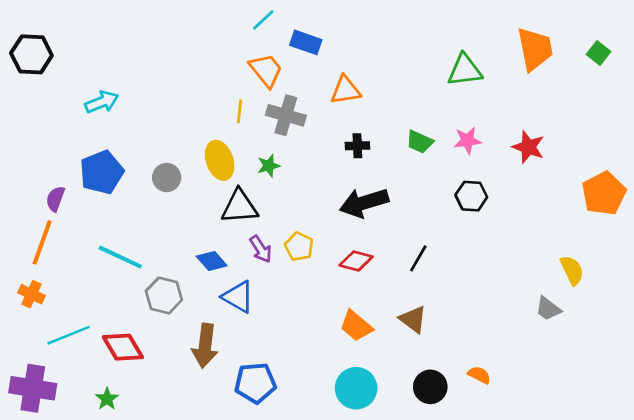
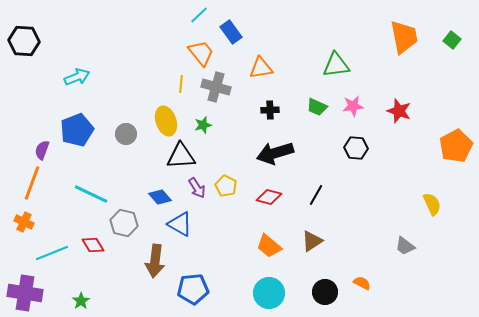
blue rectangle: (306, 42) -> (231, 32), turned 35
green triangle: (465, 70) -> (336, 65), moved
gray trapezoid: (548, 309) -> (405, 246), moved
brown triangle: (413, 319) -> (312, 241), turned 50
red diamond: (123, 347) -> (93, 245), moved, size x0.7

